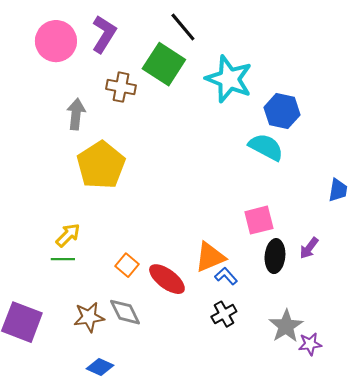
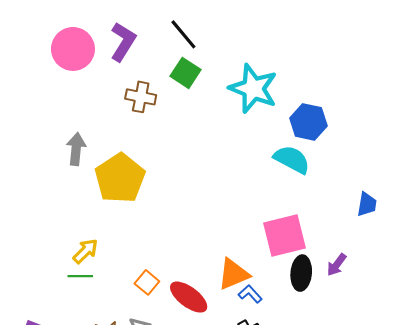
black line: (183, 27) -> (183, 34), moved
green square: (164, 64) -> (186, 73), size x0.7
gray arrow: (76, 114) -> (76, 149), moved
pink square: (259, 220) -> (285, 236), size x1.4

